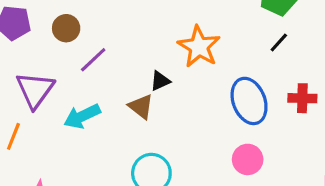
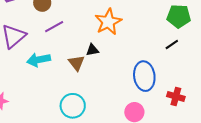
orange star: (199, 47) -> (108, 22), moved
red cross: (302, 98) -> (176, 97), moved

